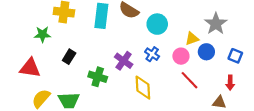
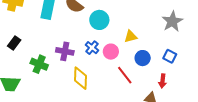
gray star: (216, 24) -> (172, 21), moved
blue circle: (206, 52) -> (143, 58), moved
pink circle: (181, 56) -> (111, 52), moved
purple cross: (124, 61) -> (65, 51), turned -30

